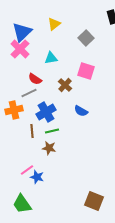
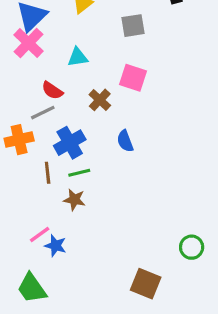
gray square: (86, 38) -> (133, 26), turned 35
blue semicircle: (81, 111) -> (125, 141), turned 40

